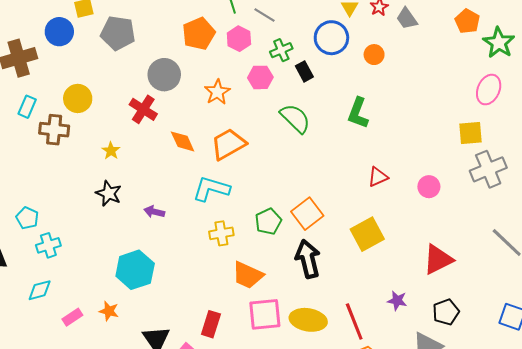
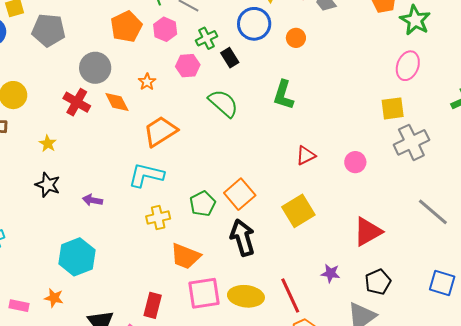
orange star: (217, 92) -> (147, 82), size x0.7
orange diamond: (183, 141) -> (117, 102), moved
pink rectangle: (72, 317) -> (19, 306), turned 48

